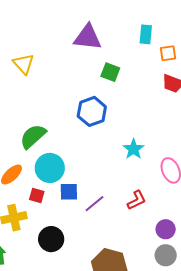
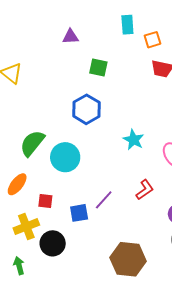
purple triangle: (88, 37) -> (71, 37), size x0.6
cyan circle: (50, 168) -> (65, 157), moved
blue square: (69, 192) -> (79, 213), moved
black circle: (51, 239) -> (53, 243), moved

